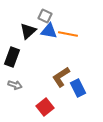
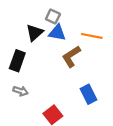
orange line: (68, 34) -> (92, 36), moved
brown L-shape: (61, 77) -> (71, 56), moved

